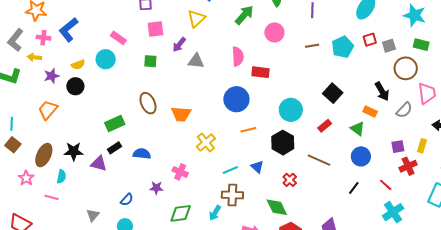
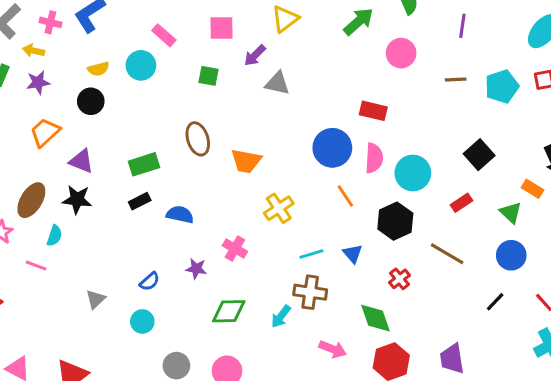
pink semicircle: (238, 56) -> (374, 158), moved
purple star: (52, 76) -> (38, 82), moved
orange line: (248, 130) -> (345, 196), turned 63
purple triangle: (99, 164) -> (81, 161), moved

